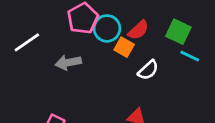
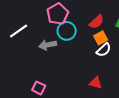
cyan circle: (107, 28) -> (67, 31), moved
orange square: (124, 47) -> (101, 38), moved, turned 32

